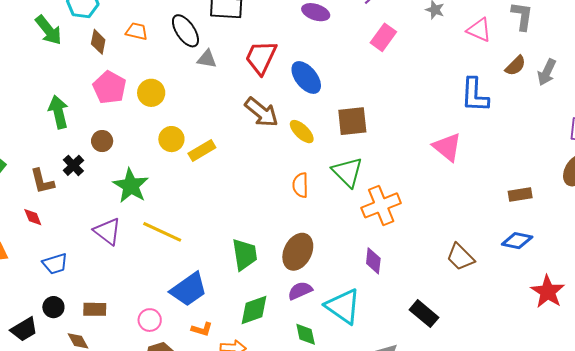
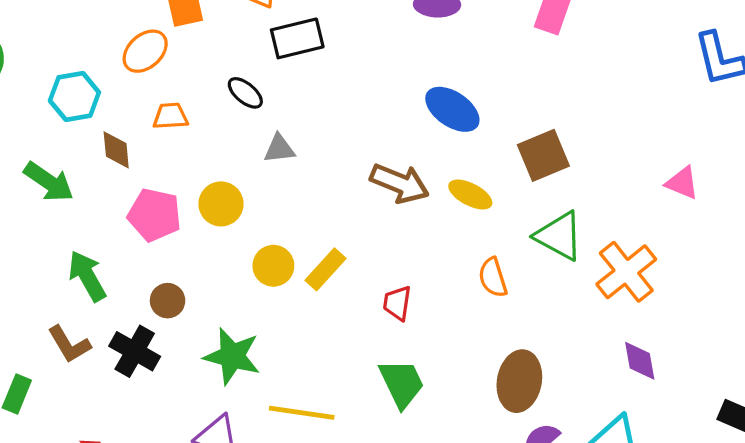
green arrow: (49, 30) -> (49, 182), moved
black ellipse: (185, 31) -> (245, 93), size x0.7
red trapezoid: (261, 57) -> (397, 303), moved, size x0.6
gray triangle: (207, 59) -> (279, 149), moved
pink triangle: (447, 147) -> (682, 183), moved, size x0.7
black cross: (73, 165) -> (135, 351), size x1.4
brown L-shape: (42, 181) -> (69, 344), moved
green trapezoid: (245, 254) -> (402, 383), moved

